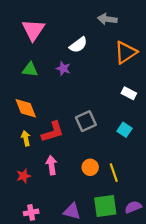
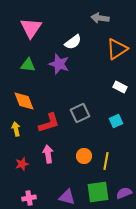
purple star: (63, 69) -> (59, 64), size x1.5
cyan square: (125, 130) -> (116, 121), turned 32
yellow arrow: (26, 138) -> (16, 129), moved
yellow line: (114, 173) -> (106, 161), turned 30

